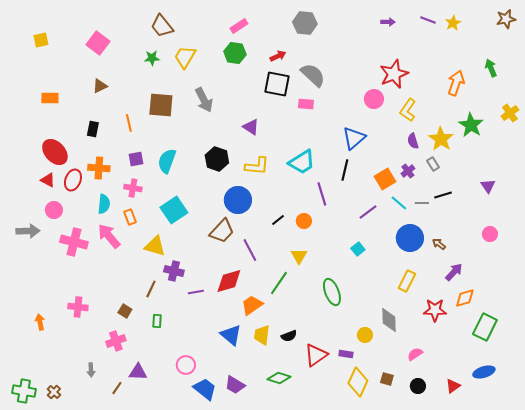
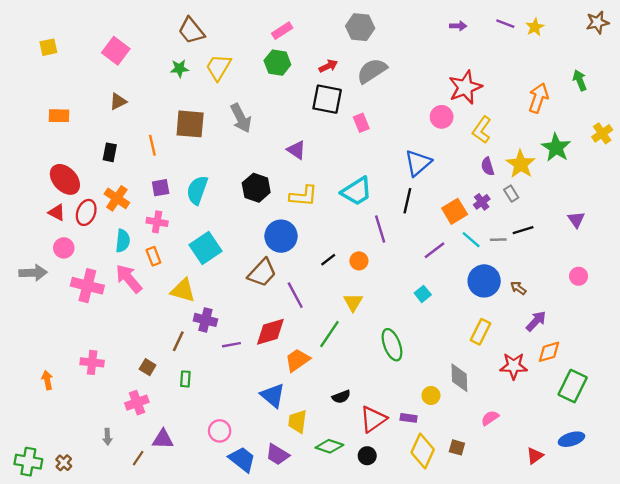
gray semicircle: (313, 75) -> (372, 71), moved, turned -76
pink rectangle: (306, 104) -> (361, 123), turned 63
orange cross: (99, 168) -> (117, 198), turned 30
yellow trapezoid: (262, 335) -> (298, 421), moved
black circle: (418, 386) -> (367, 456), moved

